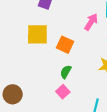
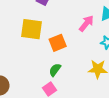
orange square: (65, 45) -> (58, 43), turned 36

